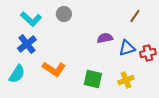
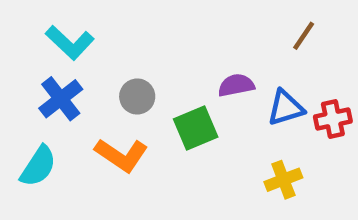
gray circle: (64, 14) -> (137, 97), moved
green square: (93, 79) -> (196, 128), moved, turned -36

